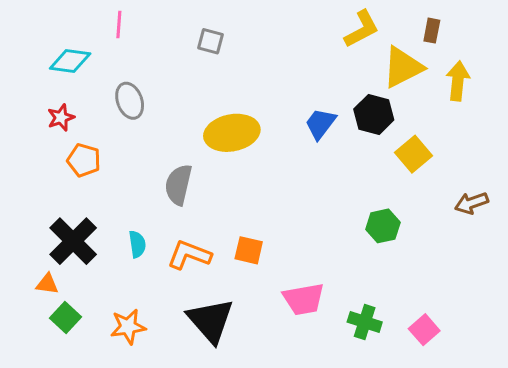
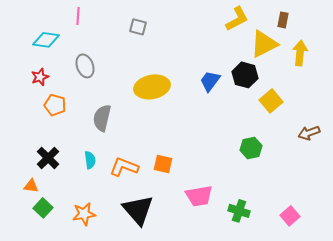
gray semicircle: (178, 185) -> (102, 118), moved
black cross: (73, 241) -> (48, 158), size x0.7
pink square: (424, 330) -> (290, 216), moved

